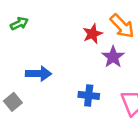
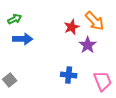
blue arrow: (39, 74) -> (23, 39), moved

